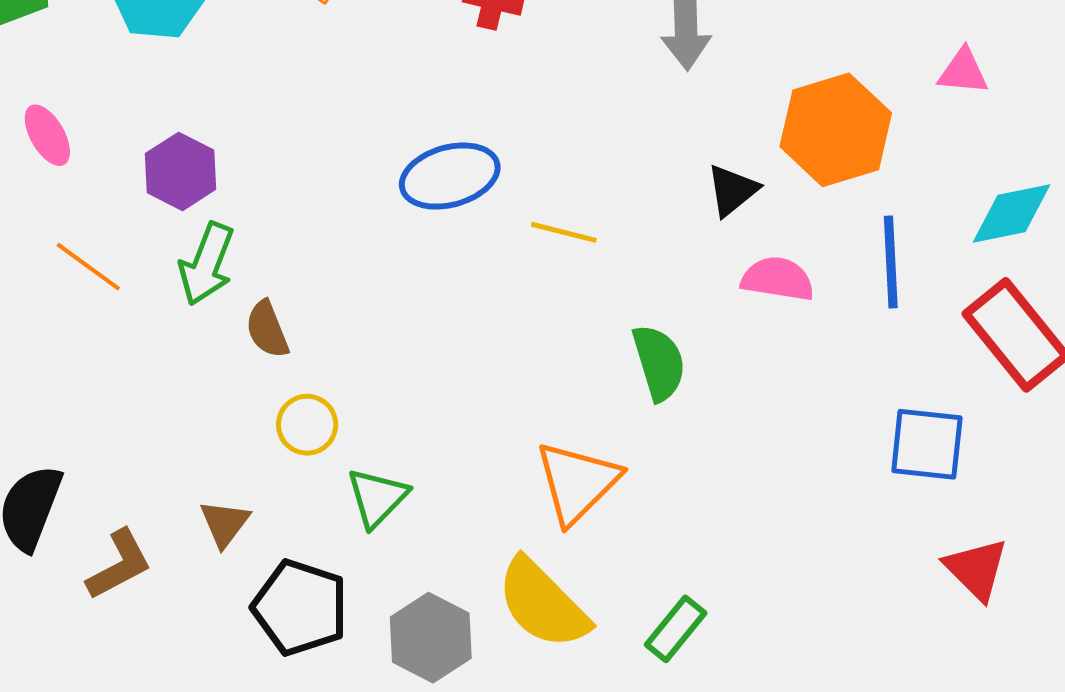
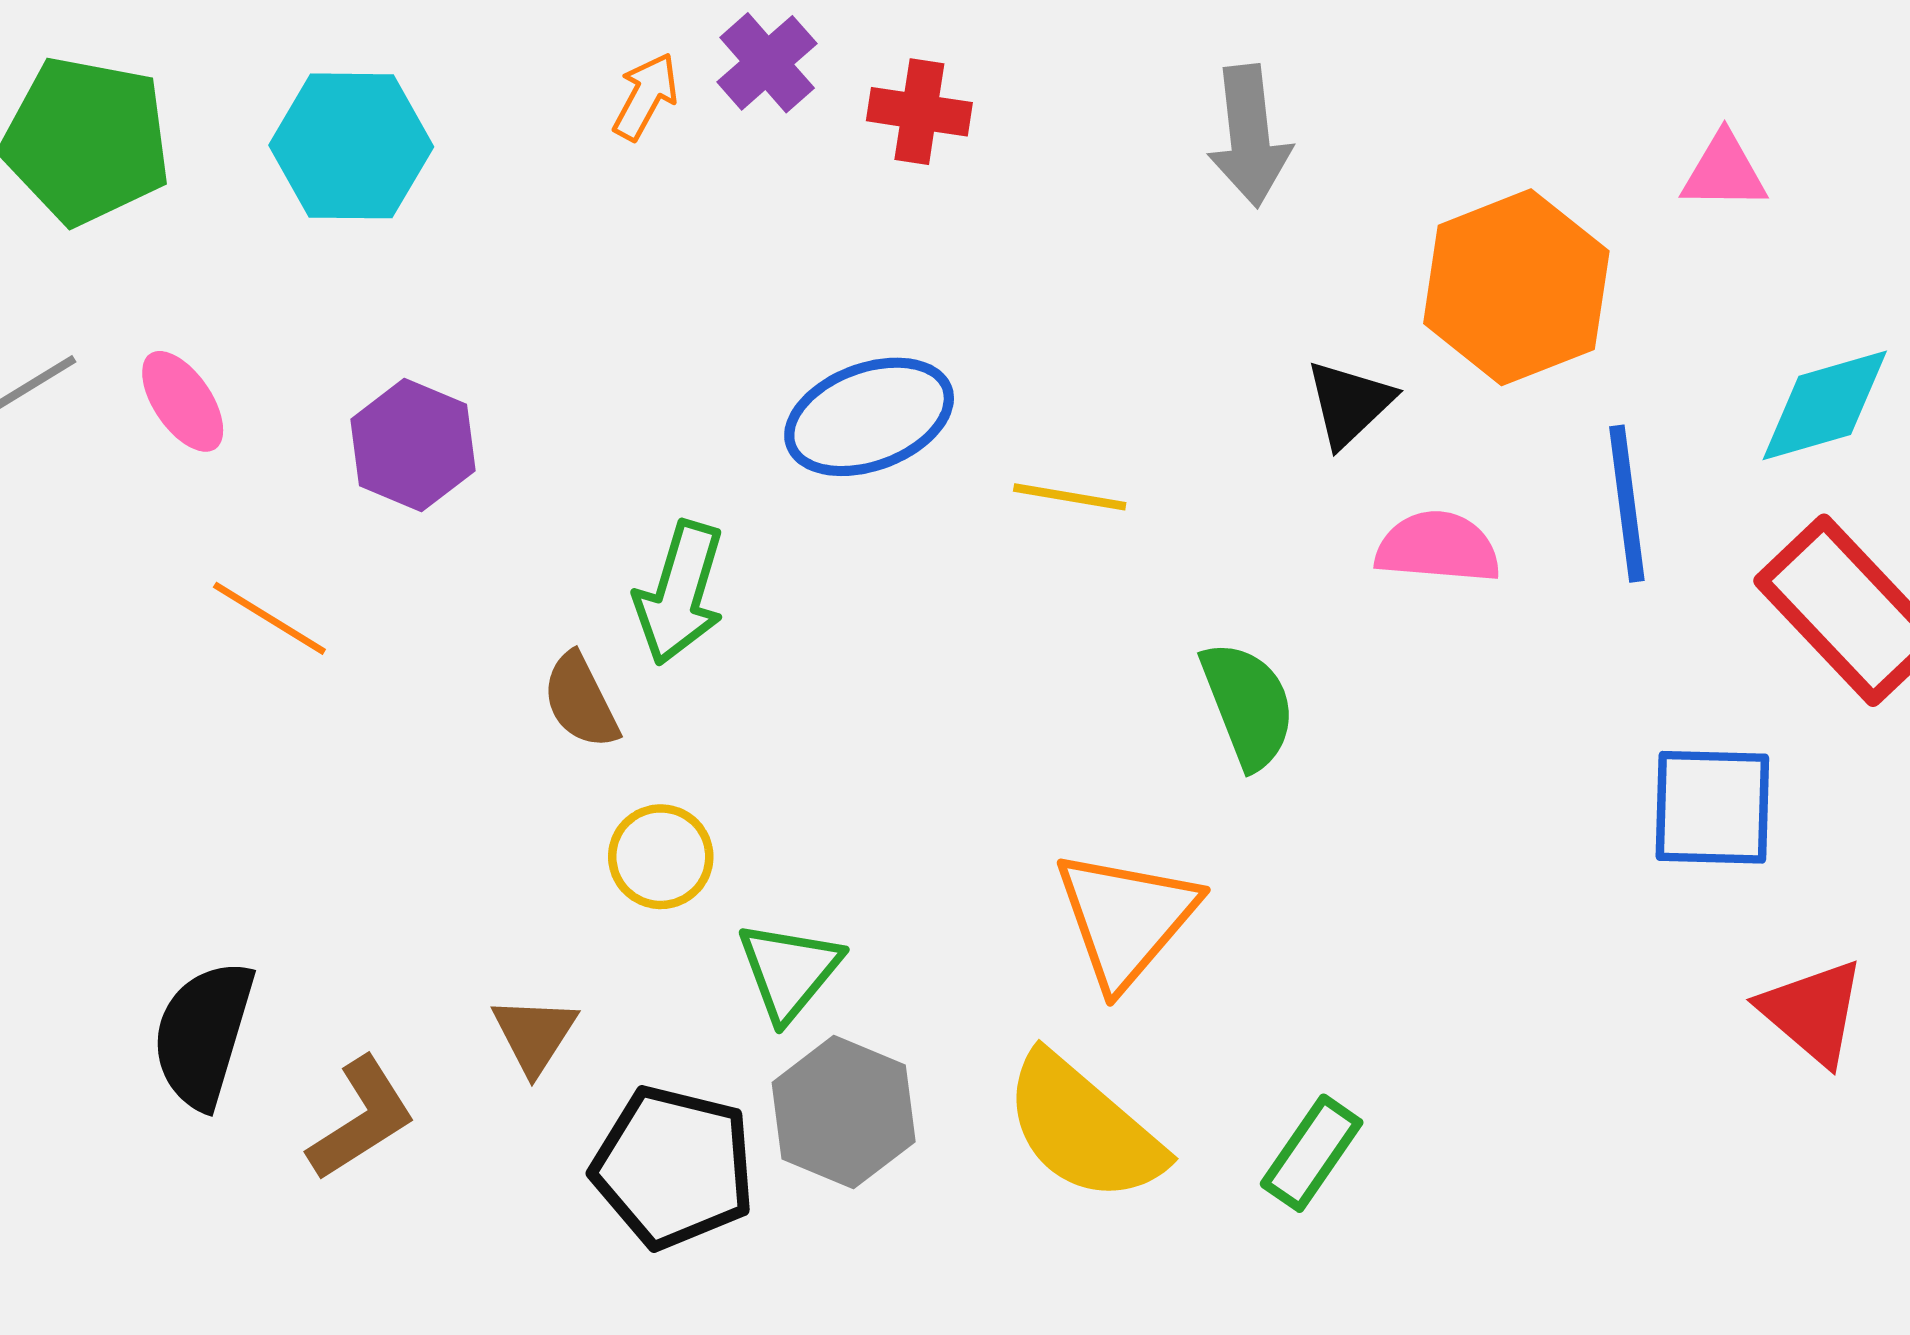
green arrow: (207, 264) -> (680, 593), moved
gray hexagon: (431, 638) -> (844, 1112), moved

